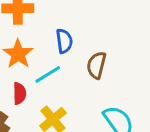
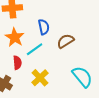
brown semicircle: (96, 65) -> (65, 41), turned 48

